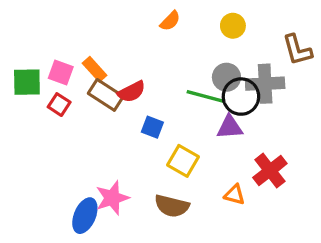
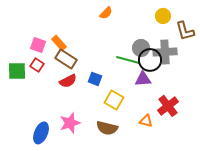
yellow circle: (233, 26) -> (163, 16), moved
green square: (27, 82) -> (17, 71), moved
red semicircle: (132, 92) -> (68, 81), moved
blue ellipse: (85, 216) -> (41, 133), moved

